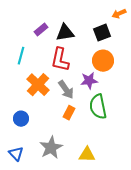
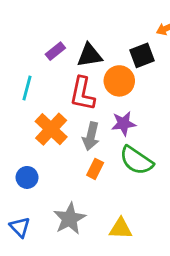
orange circle: (103, 61) -> (119, 81), moved
gray arrow: (66, 90) -> (91, 136), turned 48
green semicircle: (98, 107) -> (136, 160), turned -45

